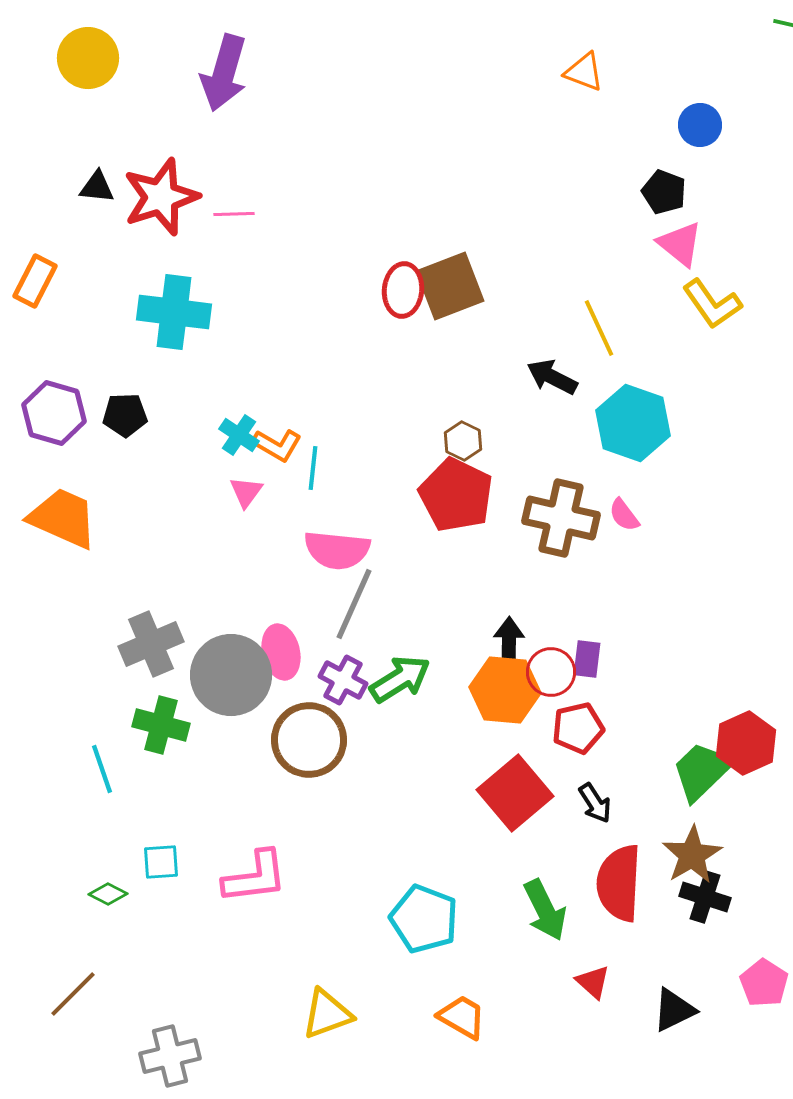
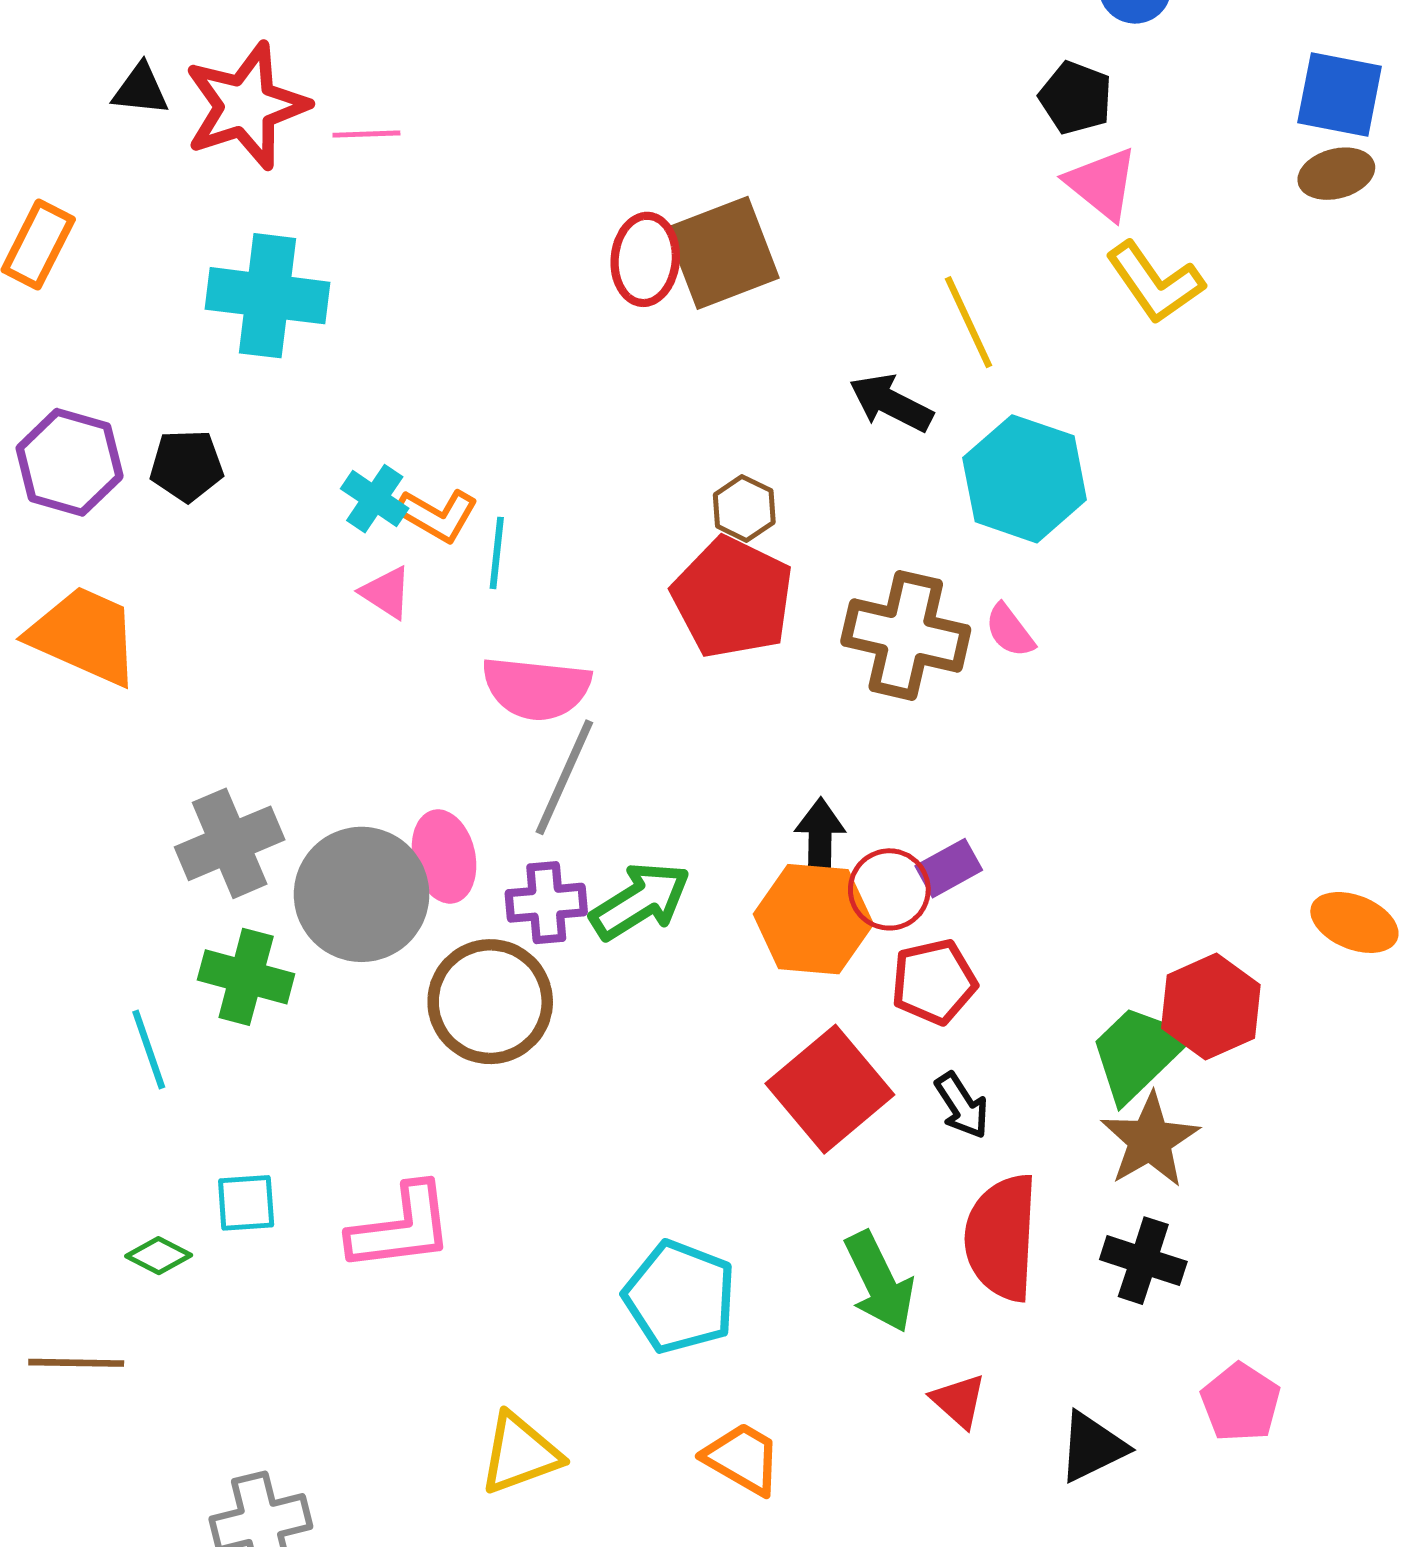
pink triangle: (246, 492) -> (386, 593), turned -33
purple rectangle: (587, 659) -> (949, 868), turned 54
purple cross: (343, 680) -> (546, 903), turned -33
brown star: (692, 855) -> (1150, 1140), moved
brown line: (73, 994) -> (76, 1363), moved, turned 46

